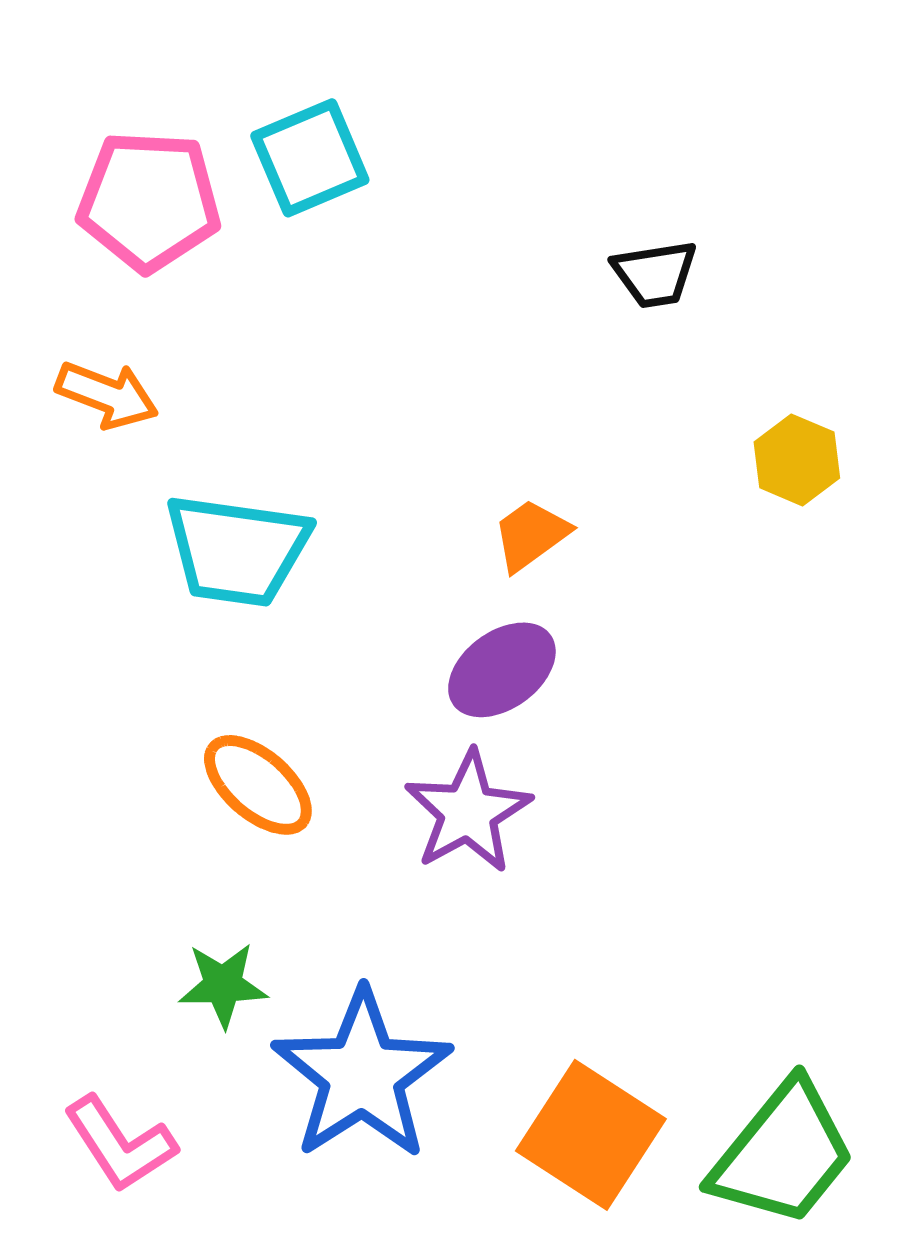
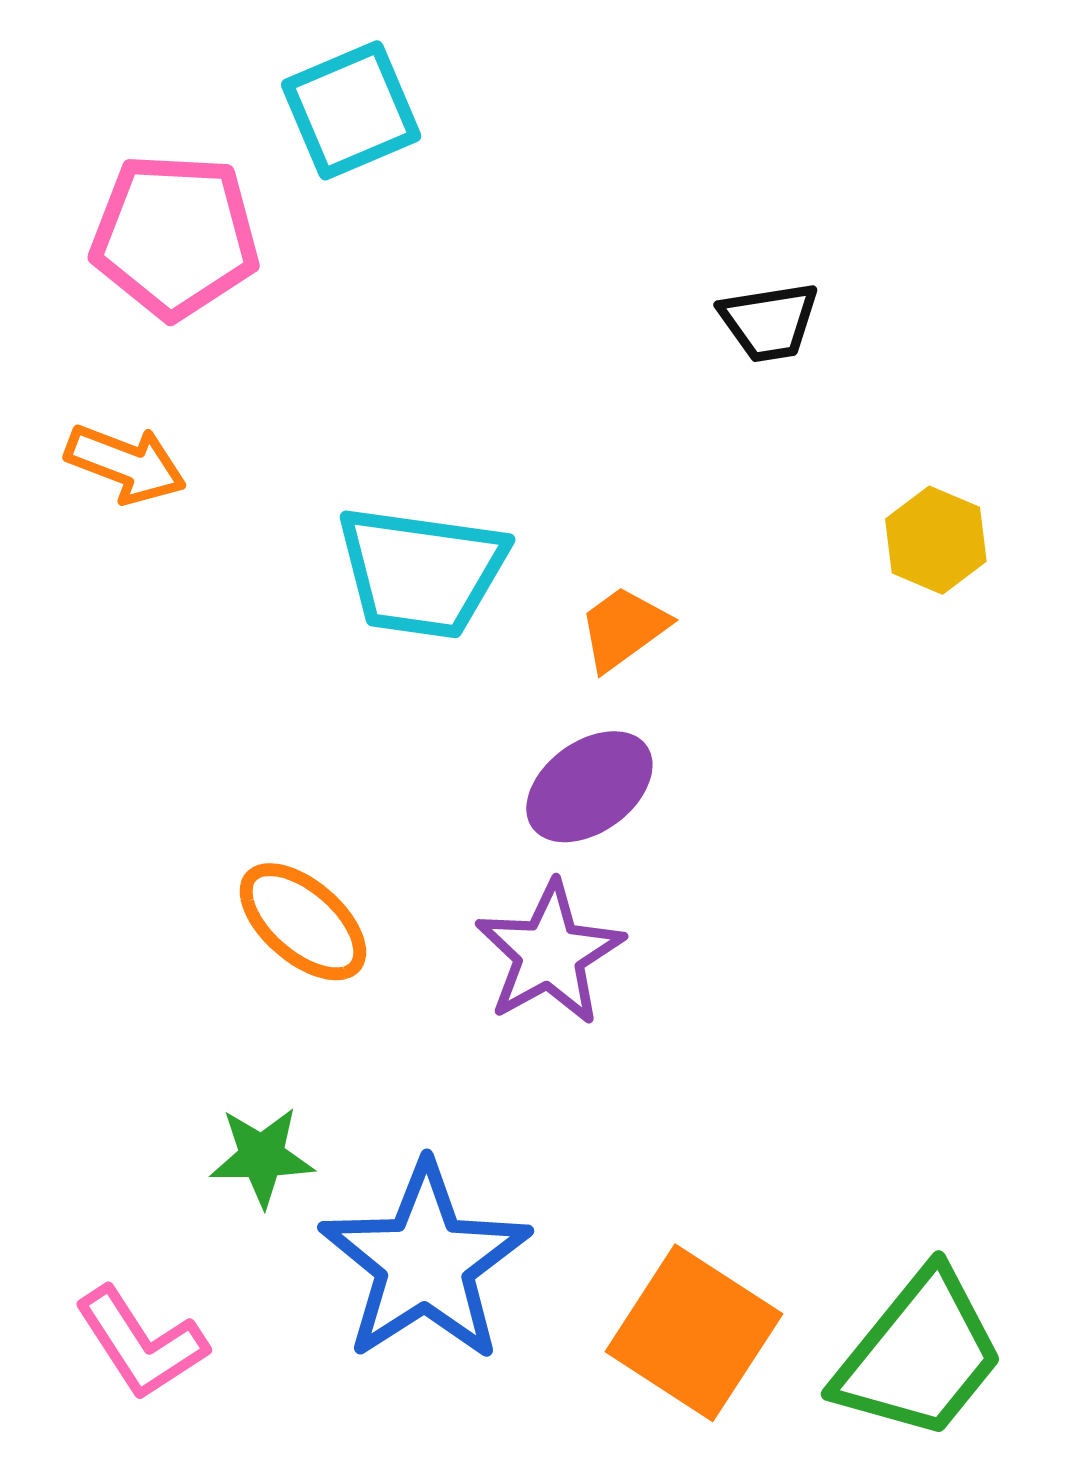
cyan square: (310, 158) -> (351, 110), moved
cyan trapezoid: (237, 550) -> (422, 572), moved

